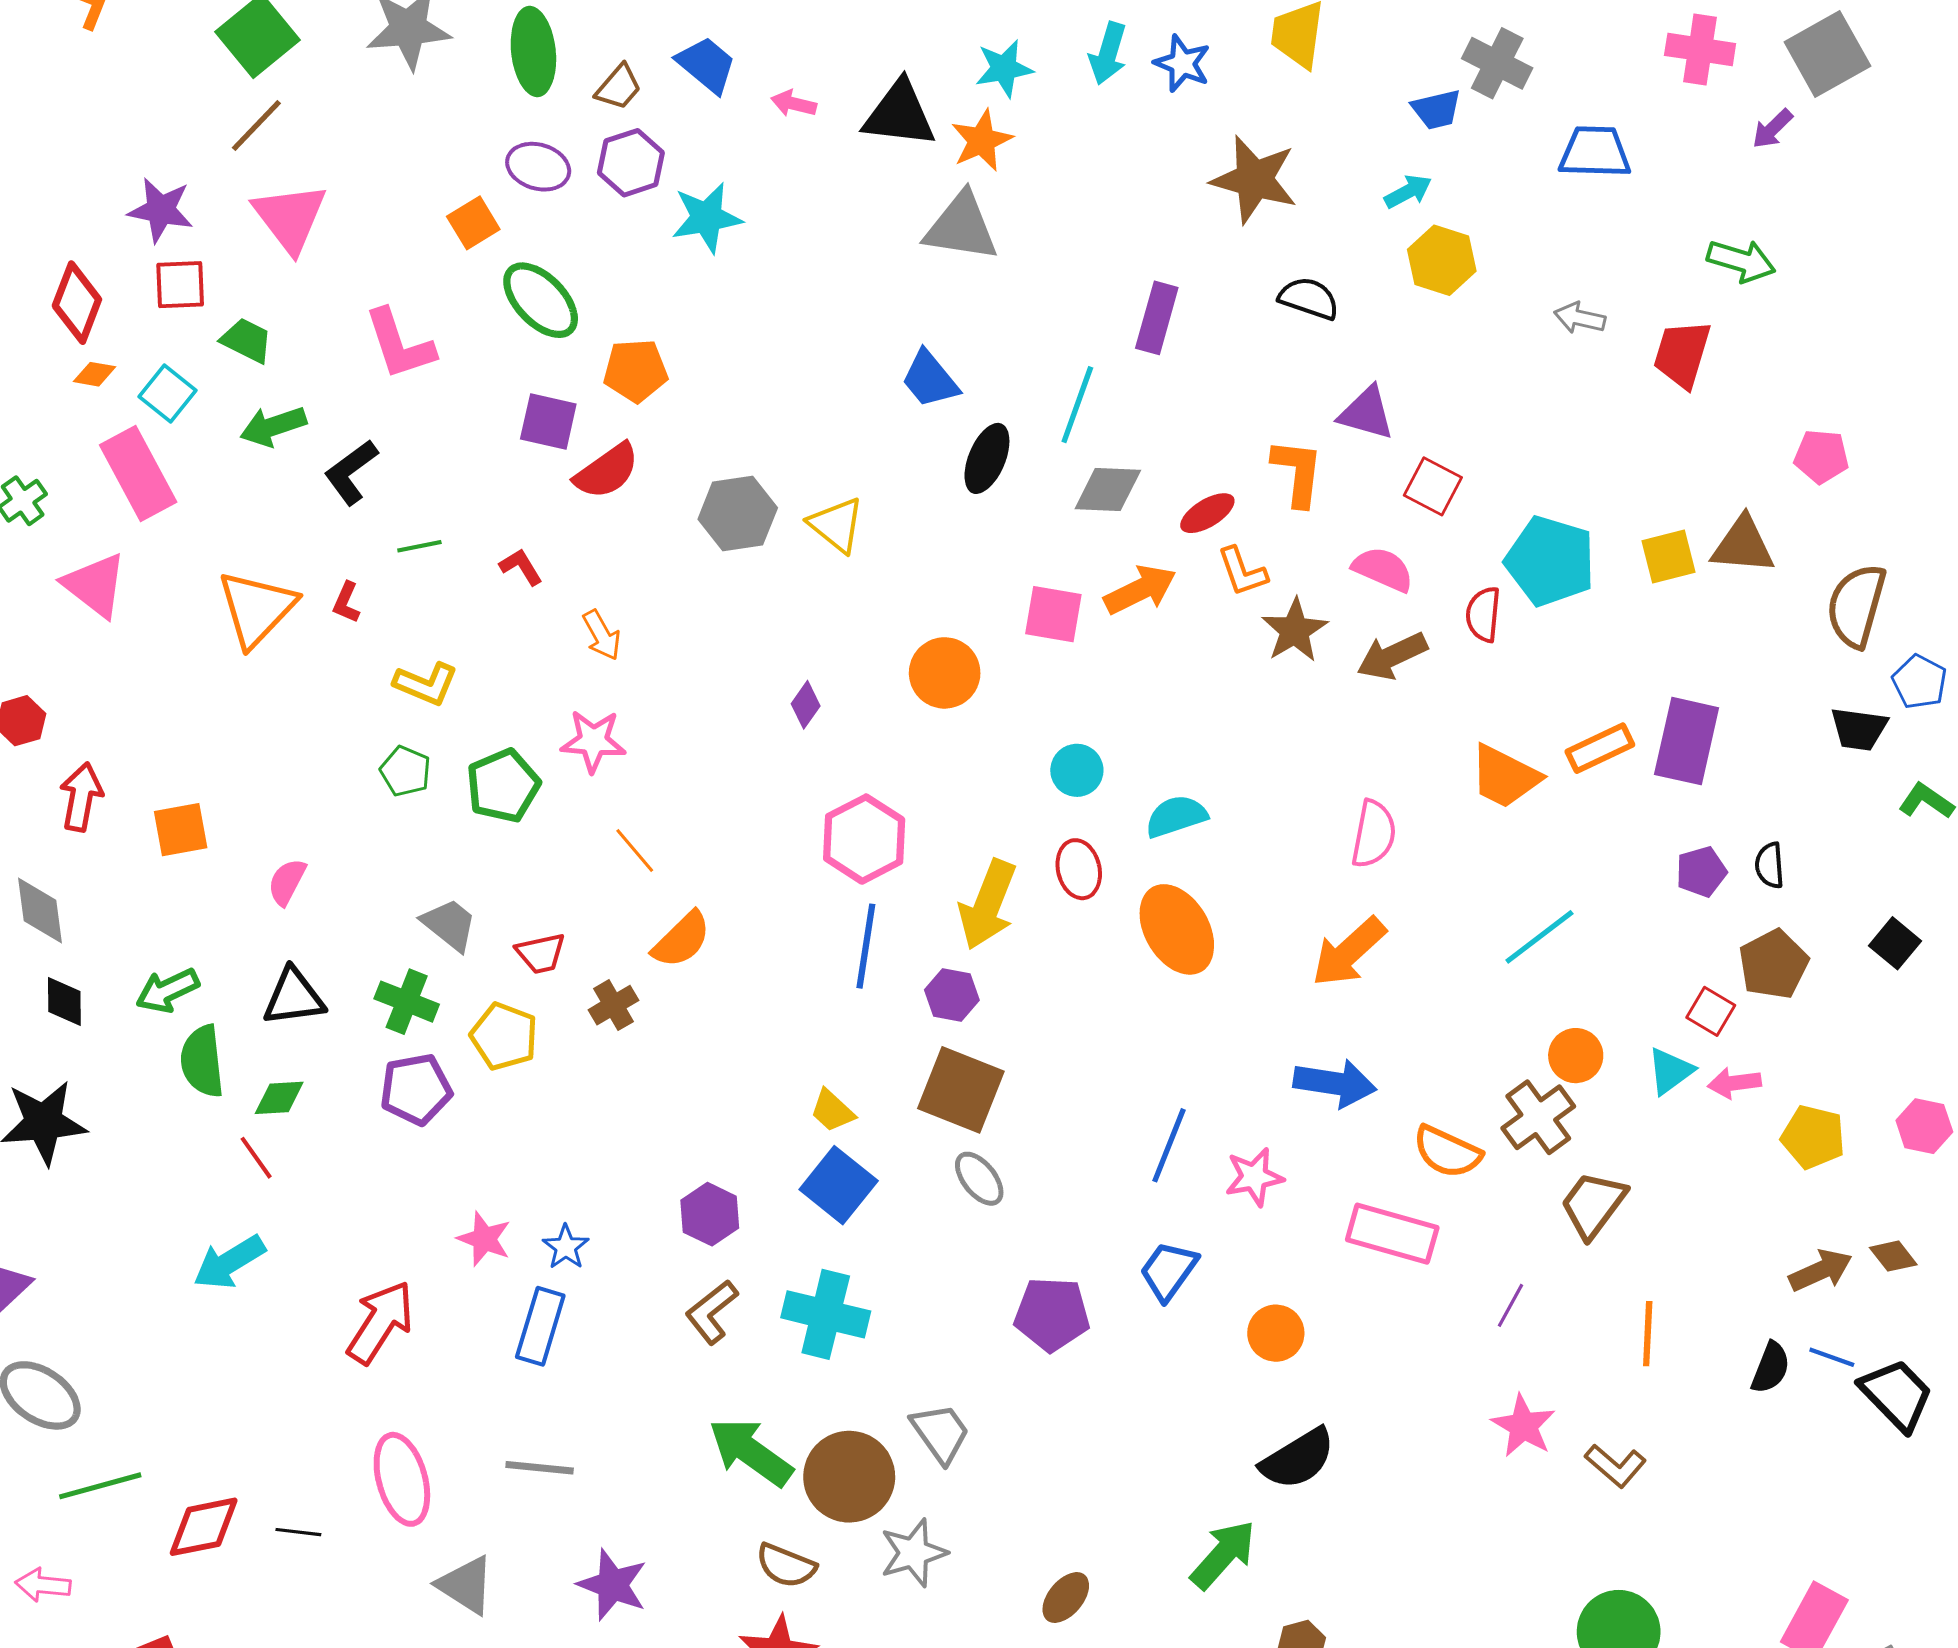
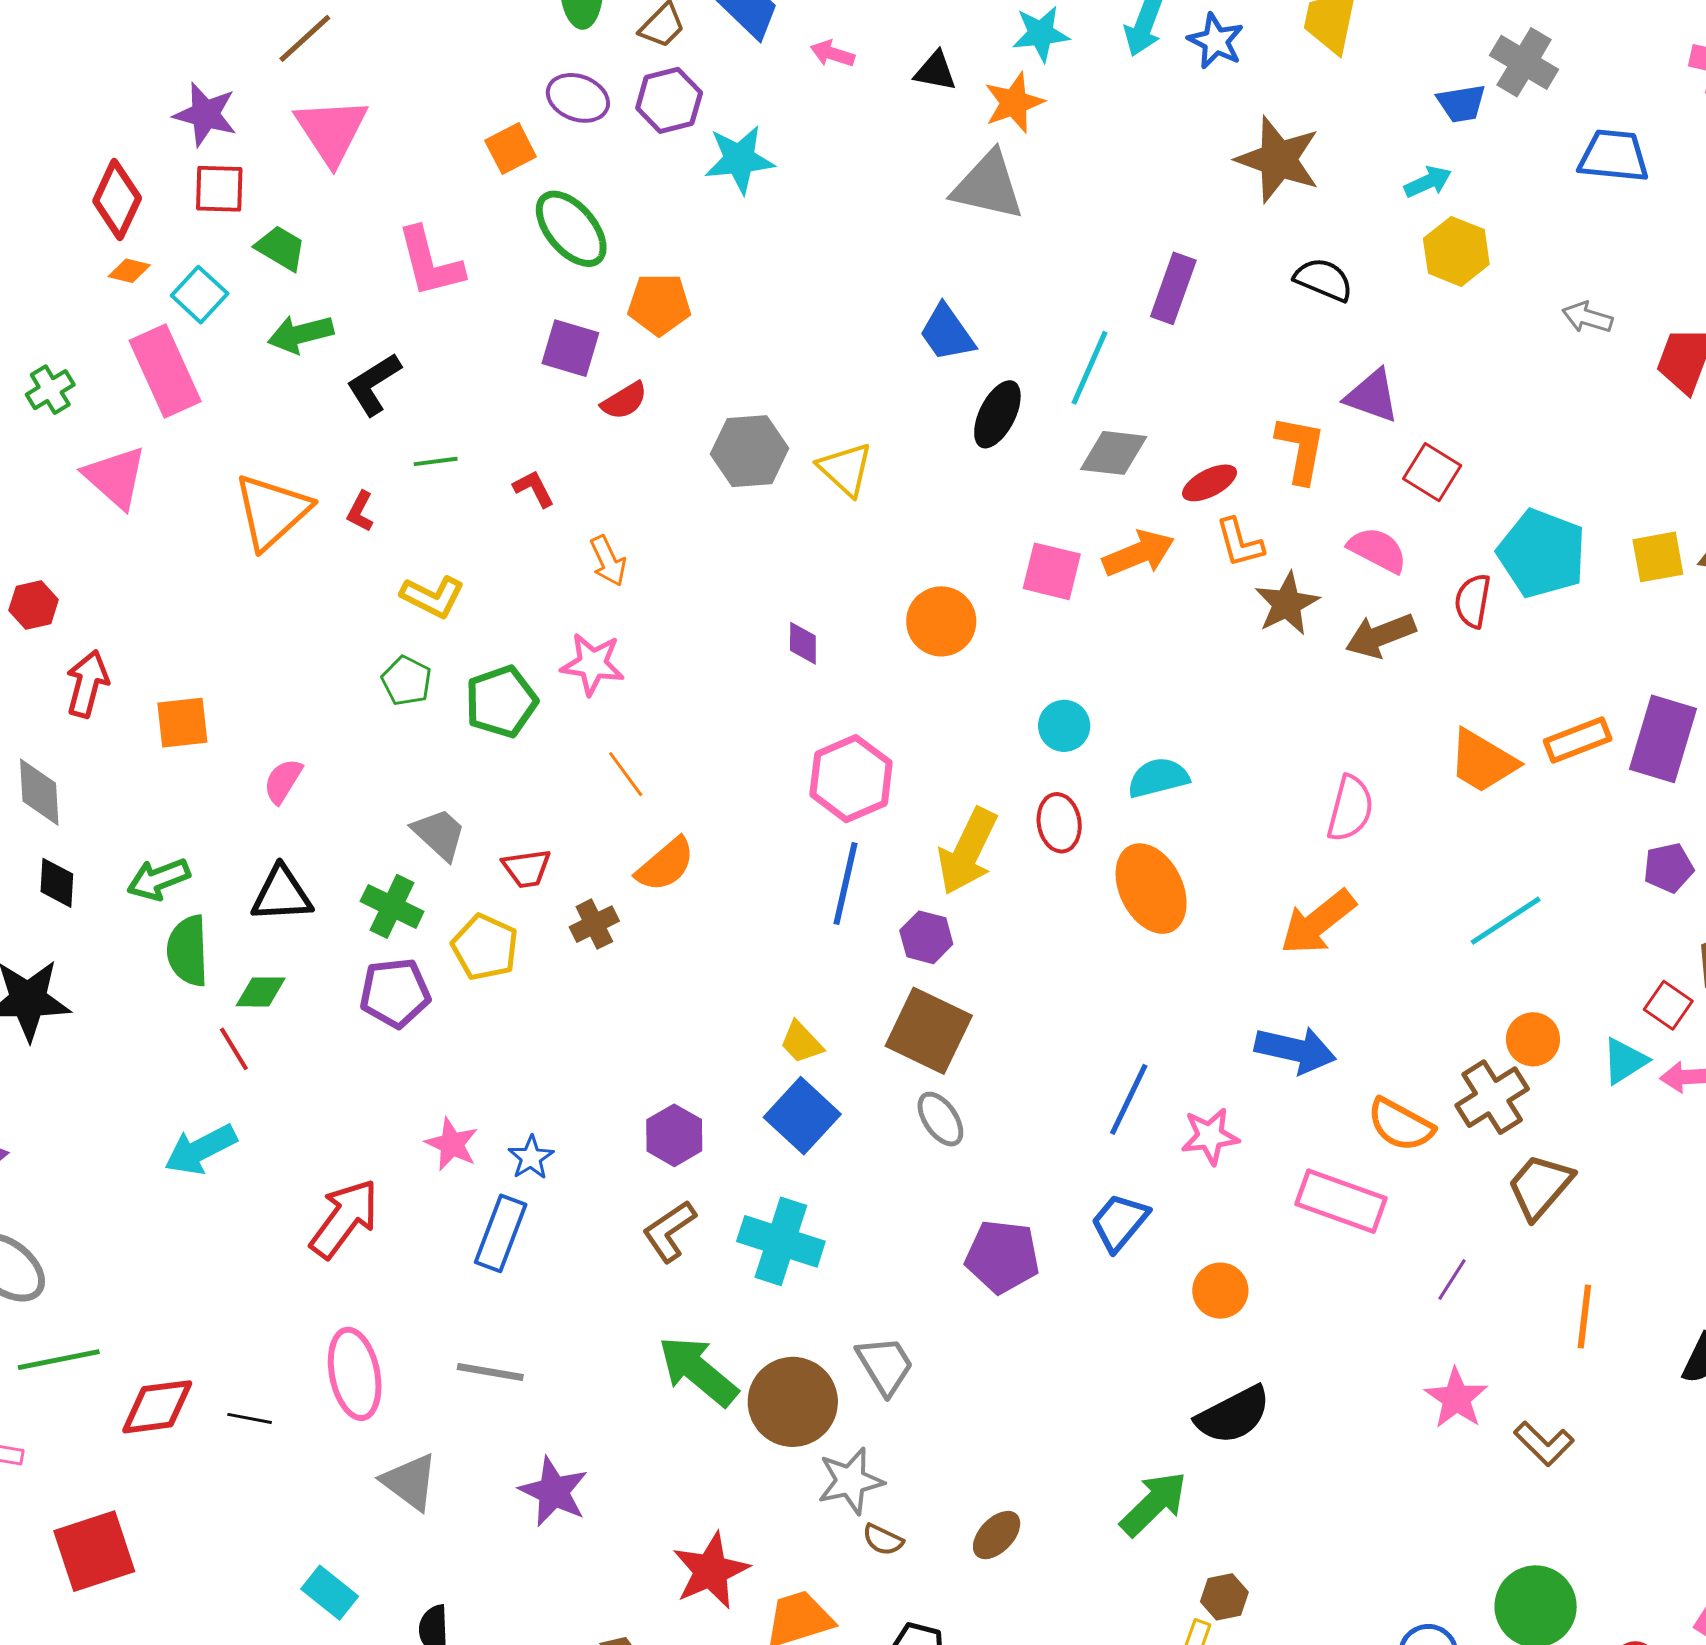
black triangle: (899, 114) -> (935, 71), size x0.6
red semicircle: (607, 471) -> (624, 401), size x0.7
purple diamond: (806, 705) -> (803, 643), turned -39
brown semicircle: (786, 1566) -> (883, 1540), moved, size x0.7

